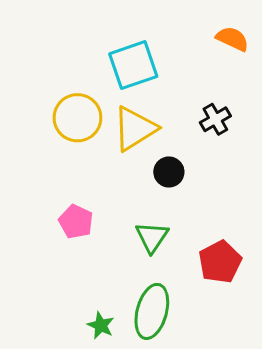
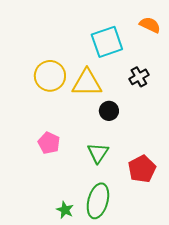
cyan square: (133, 65) -> (107, 42), moved
yellow triangle: (135, 129) -> (87, 83), turned 32

